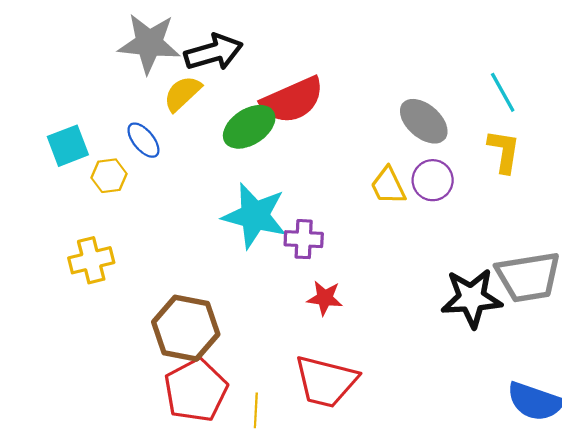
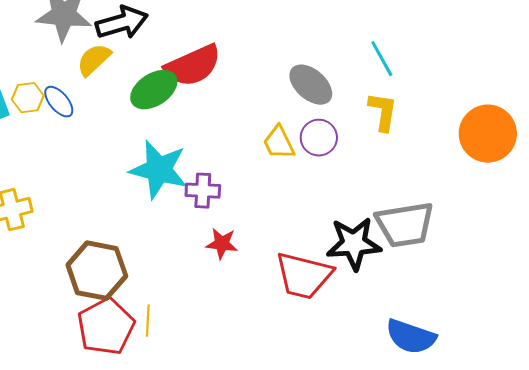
yellow hexagon: (109, 176) -> (28, 98), moved
red trapezoid: (326, 381) -> (304, 276), moved
yellow line: (256, 410) -> (148, 321), moved

